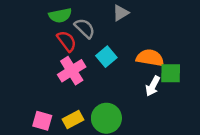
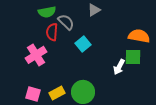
red semicircle: (67, 41) -> (52, 32), turned -138
orange semicircle: (150, 58) -> (139, 36), moved
pink cross: (72, 71) -> (36, 55), moved

